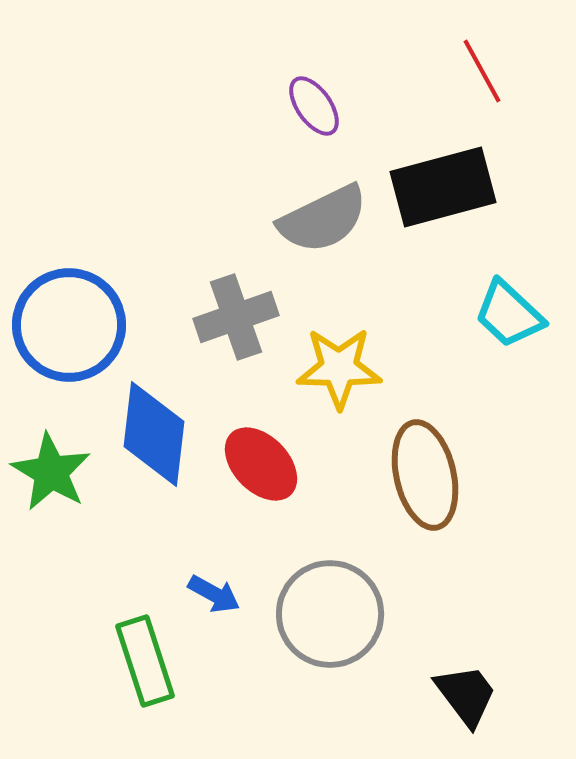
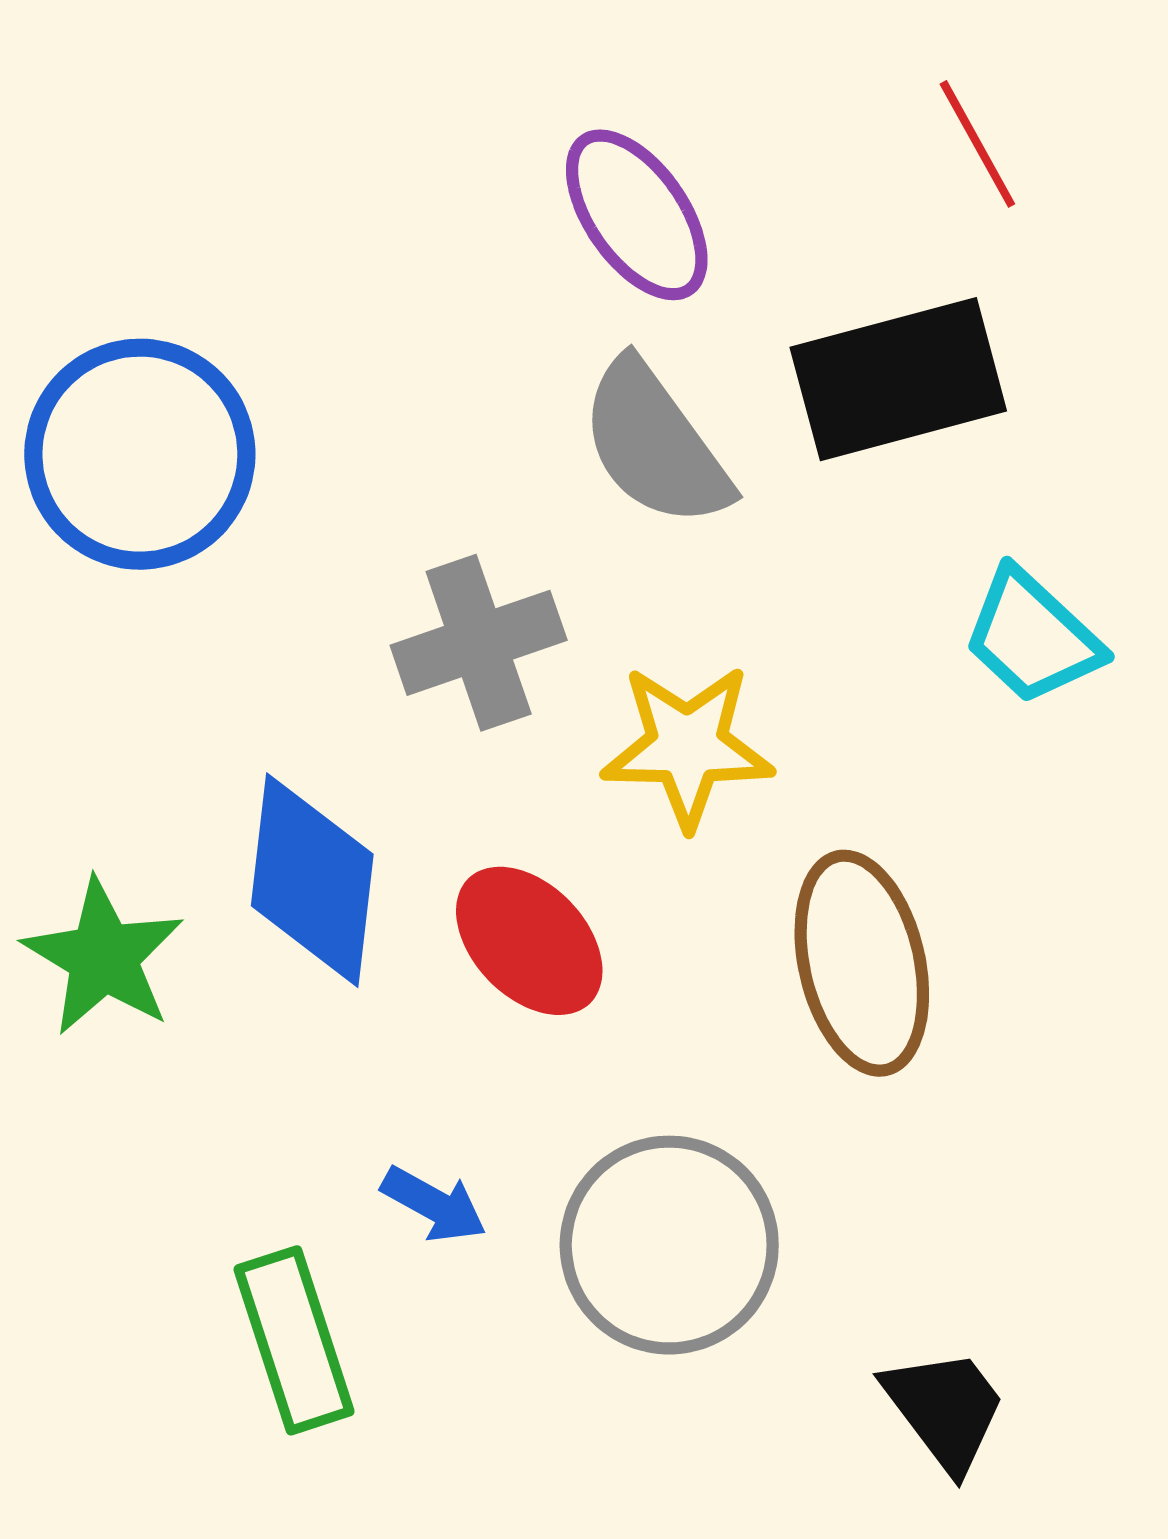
purple ellipse: (314, 106) -> (637, 215), size x1.4
gray semicircle: (323, 219) -> (655, 444), turned 80
blue circle: (69, 325) -> (140, 454), moved

